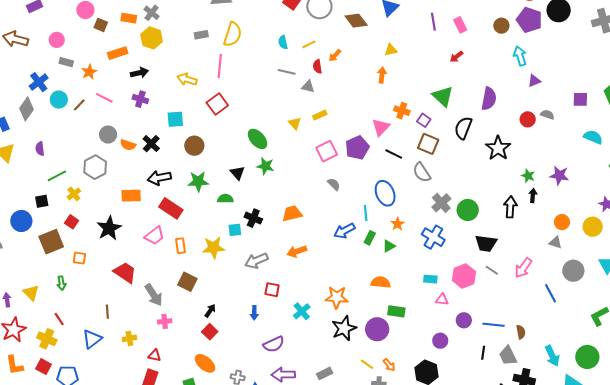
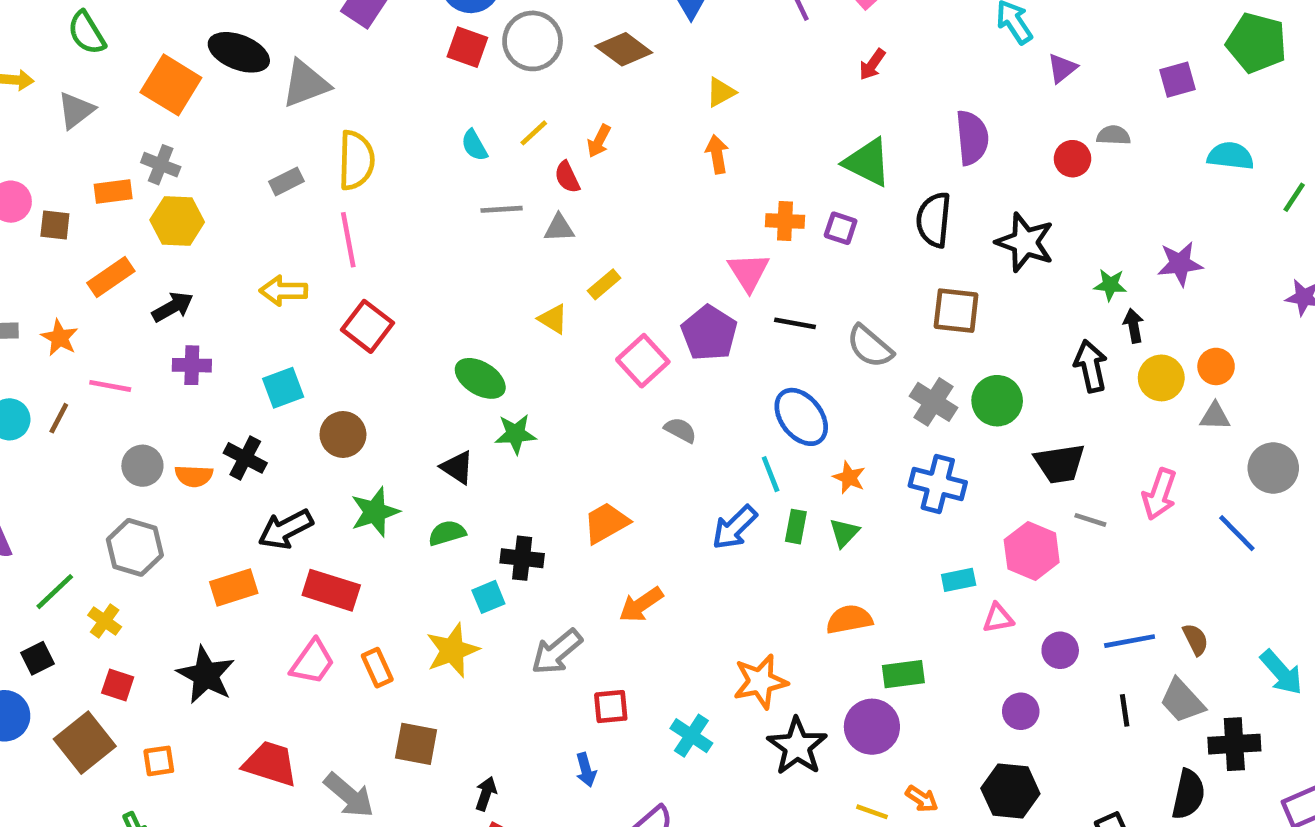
brown square: (428, 144) -> (956, 311), moved
yellow circle: (593, 227) -> (1161, 378), moved

